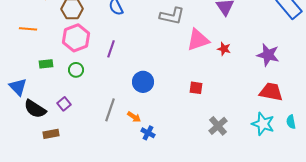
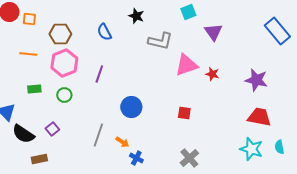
orange line: (28, 29) -> (28, 54), moved
gray cross: (218, 126) -> (189, 158), moved

